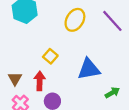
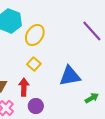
yellow ellipse: (75, 20) -> (35, 35), moved

